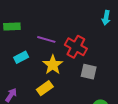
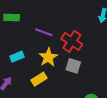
cyan rectangle: (21, 57) -> (17, 57), moved
gray square: (89, 72) -> (73, 66), moved

